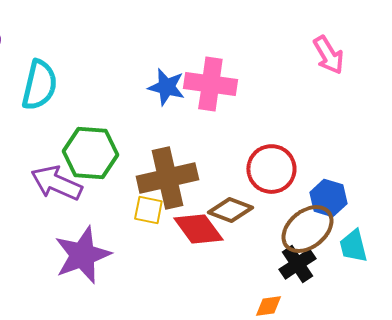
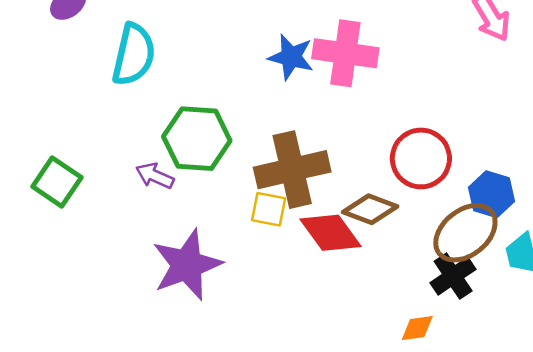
purple arrow: (56, 183) -> (155, 176), size x0.6

